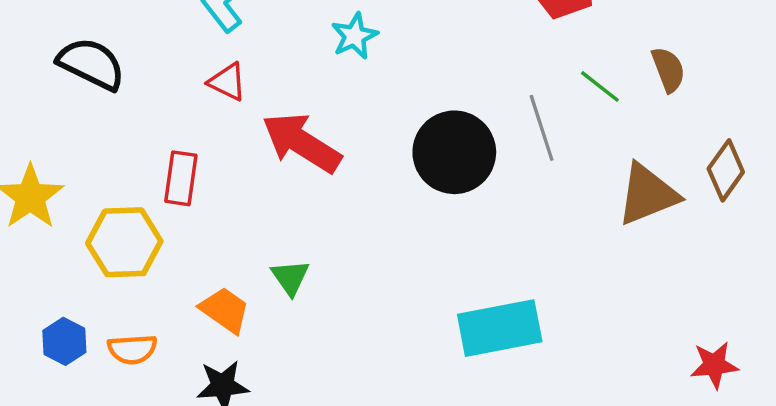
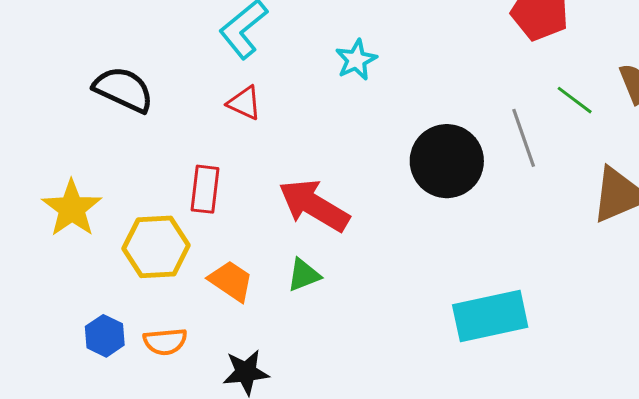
red arrow: (302, 143) -> (314, 205), moved
green triangle: (290, 277) -> (304, 275), turned 45
orange trapezoid: (225, 310) -> (231, 281), moved

